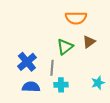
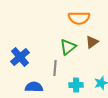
blue cross: (27, 62) -> (20, 57), moved
cyan cross: (61, 85) -> (76, 85), moved

